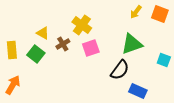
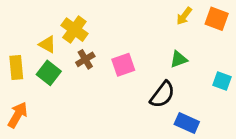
yellow cross: (82, 25) -> (74, 30), moved
yellow triangle: (43, 33) -> (47, 44), moved
green triangle: (132, 44) -> (179, 59), size x0.6

